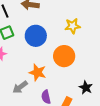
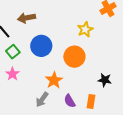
yellow star: (73, 26) -> (85, 29), moved
orange star: (37, 72) -> (54, 80), turned -30

